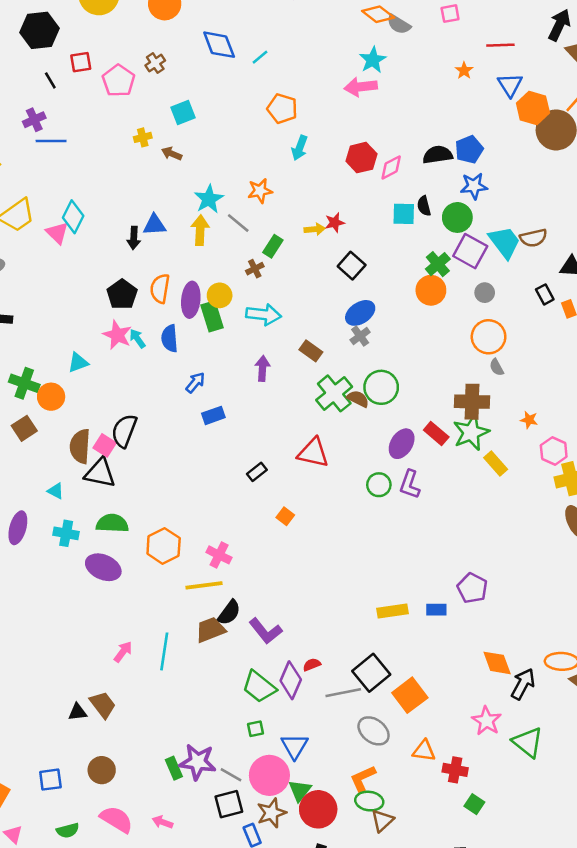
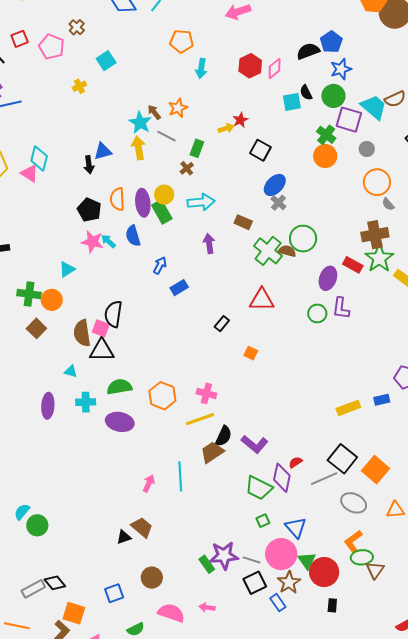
brown arrow: (172, 154) -> (154, 112), moved, turned 42

